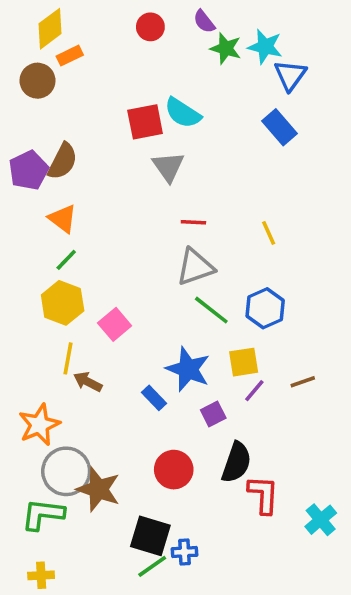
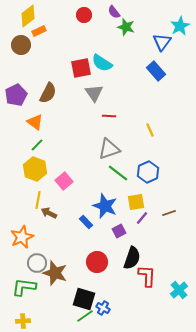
cyan star: (265, 47) -> (180, 26), moved, turned 30
brown semicircle: (63, 161) -> (48, 93), moved
red line: (193, 222) -> (109, 116), moved
gray circle: (66, 471) -> (37, 263), size x0.7
blue cross: (184, 552) -> (103, 308), turned 32

